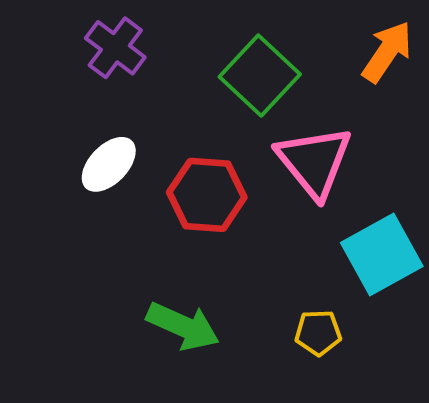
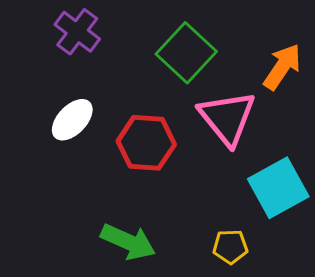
orange arrow: (387, 52) -> (282, 67), moved

